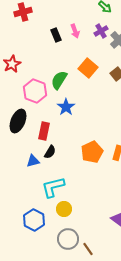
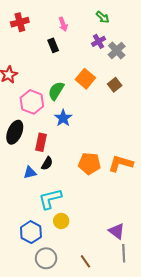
pink arrow: (75, 31) -> (63, 24), moved
orange pentagon: (92, 152) -> (89, 163), turned 30
gray circle: (68, 239) -> (46, 258), moved

